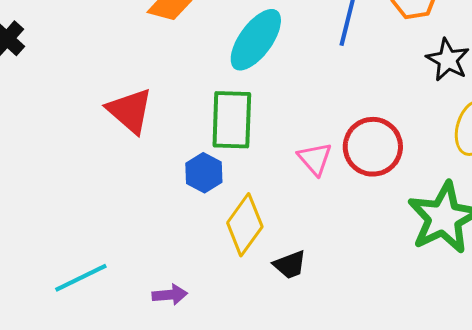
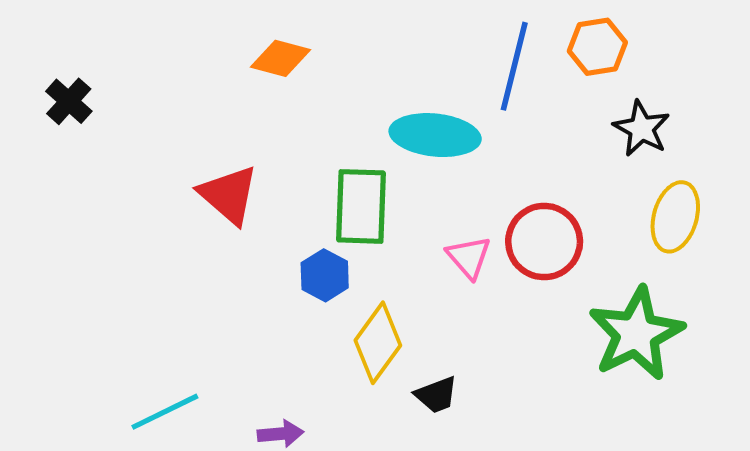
cyan ellipse: (256, 40) -> (435, 135), moved, turned 60

